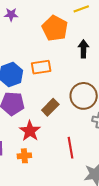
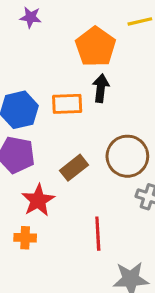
black arrow: (83, 49) -> (101, 88), moved

